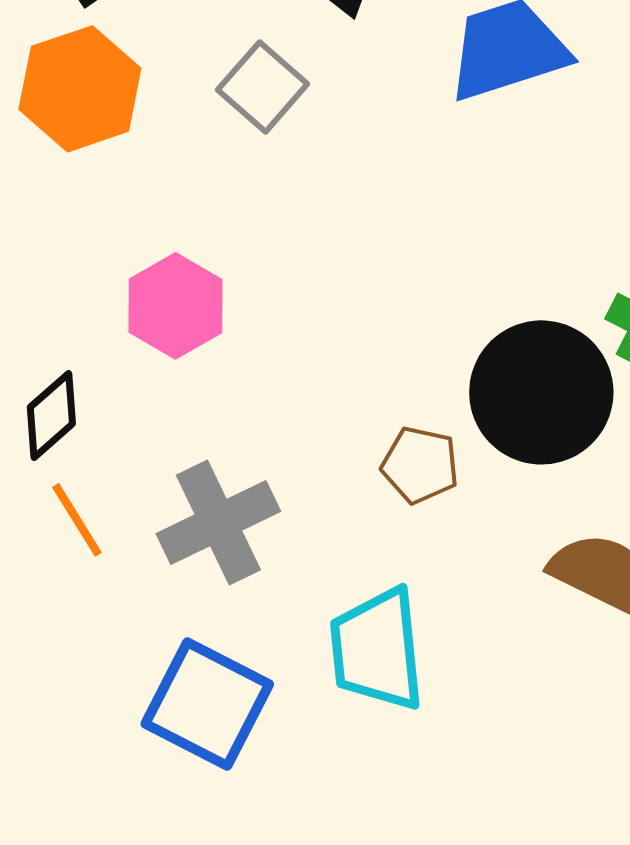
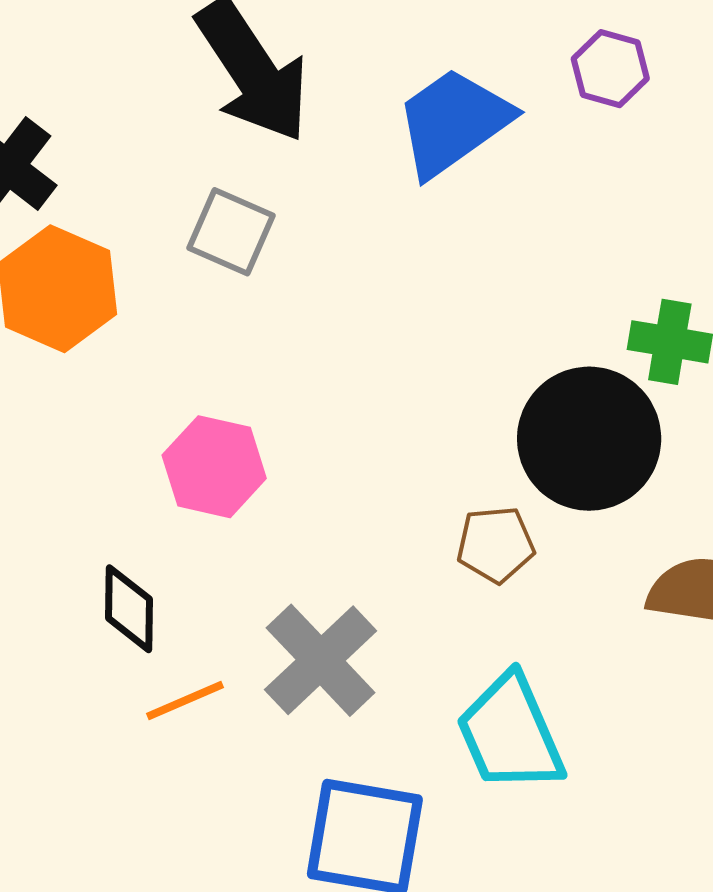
black diamond: (51, 415) -> (129, 609), turned -30
orange line: (77, 520) -> (185, 700), turned -64

